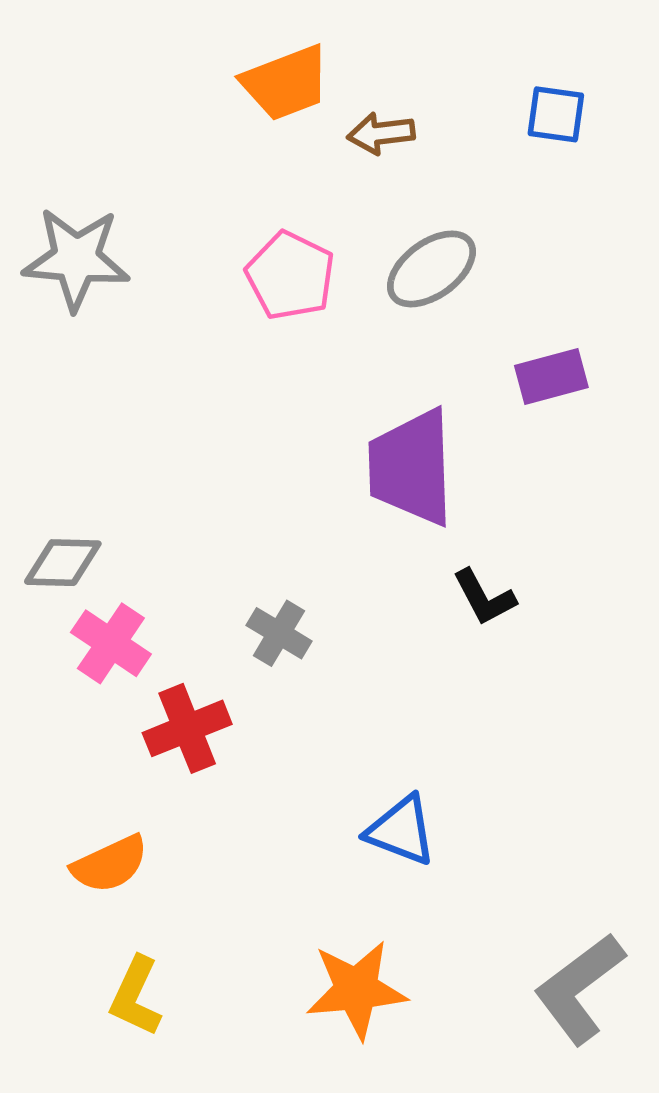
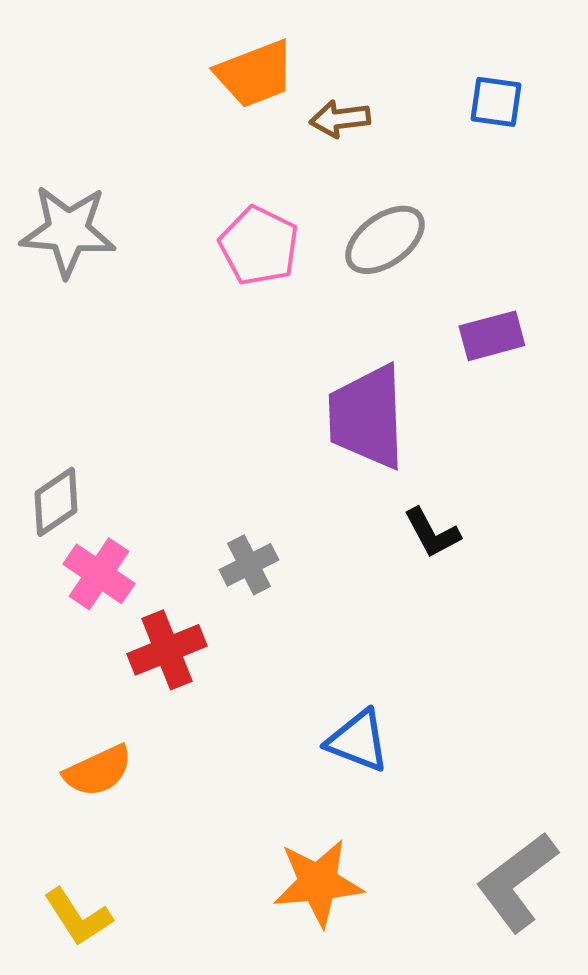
gray diamond: (63, 563) -> (56, 502), turned -36
gray cross: (279, 633) -> (249, 565), turned 32
yellow L-shape: (136, 996) -> (78, 917), moved, turned -58

